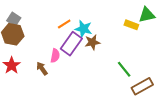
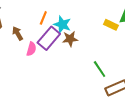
orange line: (64, 24) -> (43, 18), turned -40
brown arrow: (42, 69) -> (18, 33), moved

